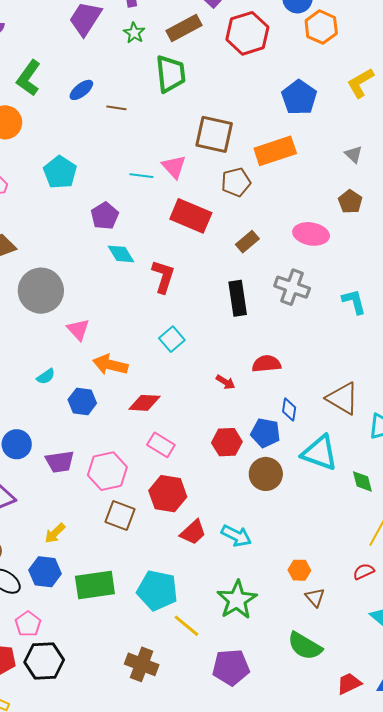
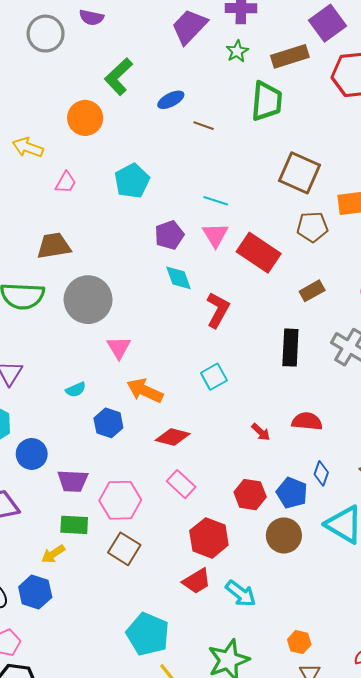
pink triangle: (174, 167) -> (215, 235), moved
red hexagon: (168, 494) -> (209, 538), moved
green rectangle: (95, 585) -> (74, 525), moved, size x0.7

